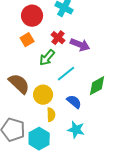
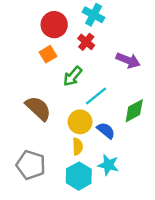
red cross: (58, 38) -> (86, 42), moved
purple arrow: (80, 45) -> (128, 60), moved
yellow circle: (43, 95) -> (80, 122), moved
cyan hexagon: (39, 139) -> (79, 176), moved

